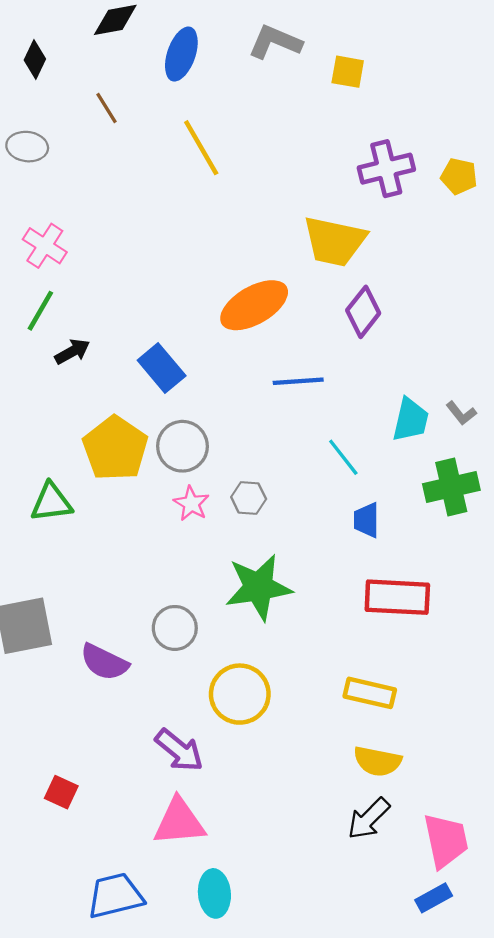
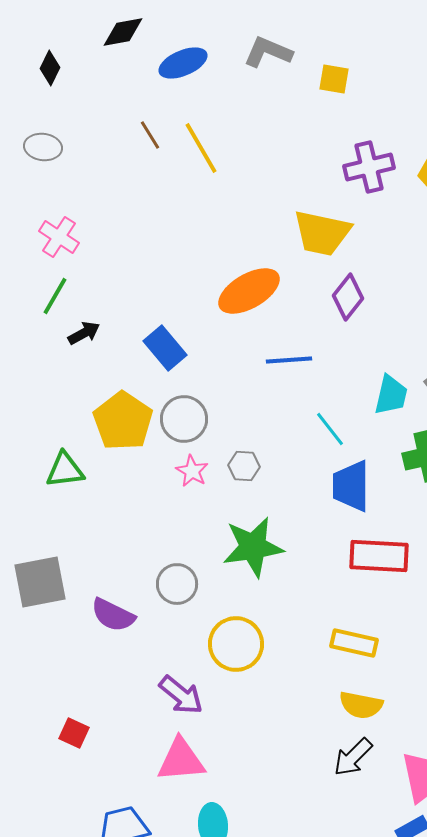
blue ellipse: (181, 54) -> (183, 63), turned 48
brown line: (106, 108) -> (150, 135), moved
blue trapezoid: (366, 520) -> (351, 486), size x1.6

